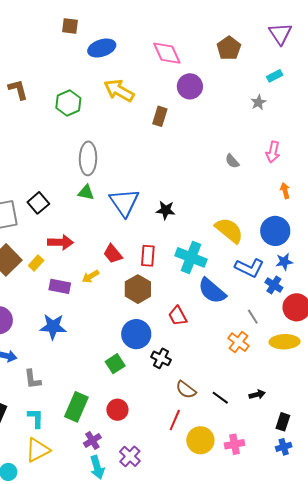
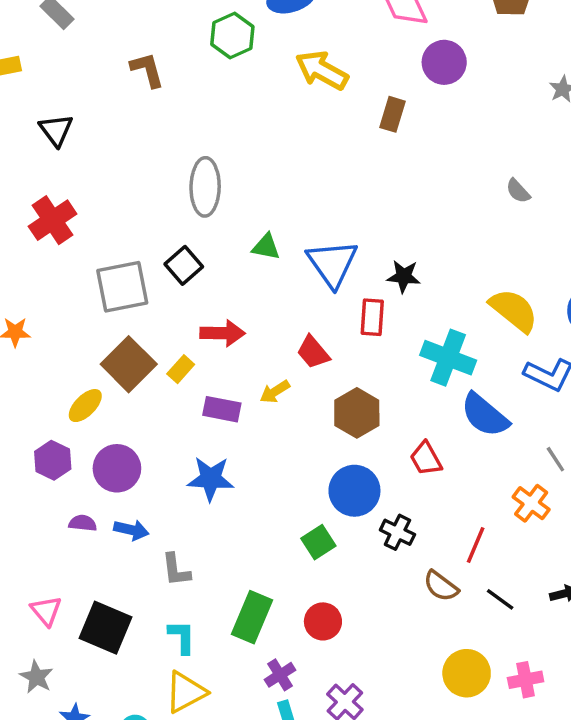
green hexagon: (68, 103) -> (232, 36), moved
gray ellipse: (88, 158) -> (205, 187), moved
red rectangle: (148, 256) -> (372, 317), moved
red line: (175, 420) -> (476, 545), moved

